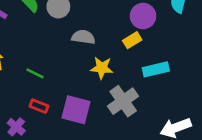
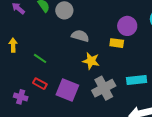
yellow rectangle: (132, 40) -> (117, 43), turned 32
cyan rectangle: (156, 69) -> (137, 80), moved
purple cross: (16, 127) -> (21, 97), turned -32

